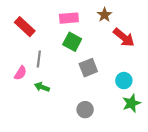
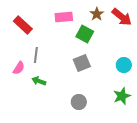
red arrow: (124, 37) -> (122, 17), moved
green square: (72, 42) -> (85, 34), moved
cyan circle: (124, 81) -> (124, 65), moved

